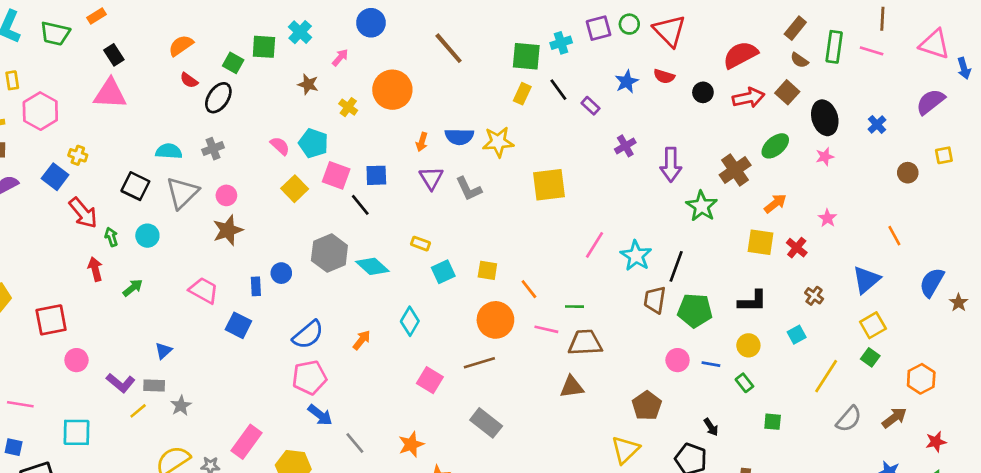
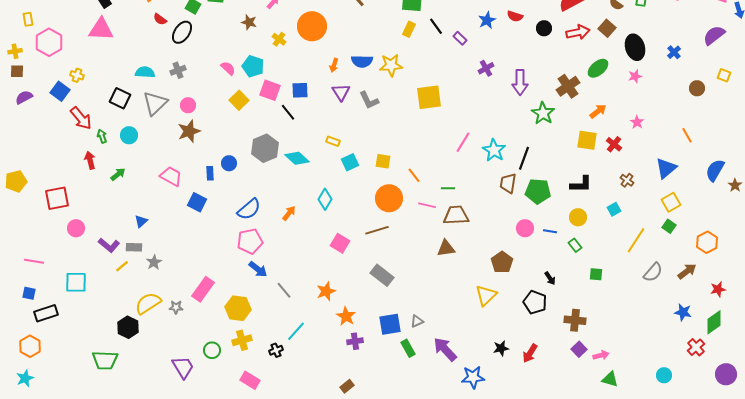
yellow square: (944, 155) -> (724, 75), turned 32

